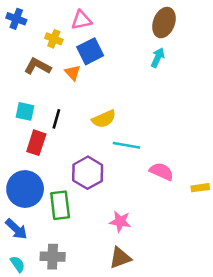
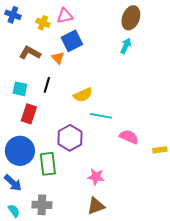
yellow cross: (54, 39) -> (43, 23), moved
black line: (56, 119) -> (47, 85), moved

